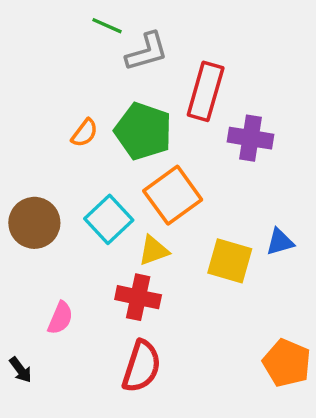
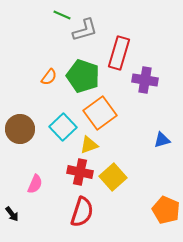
yellow square: (230, 261) -> (113, 177), moved, turned 32

